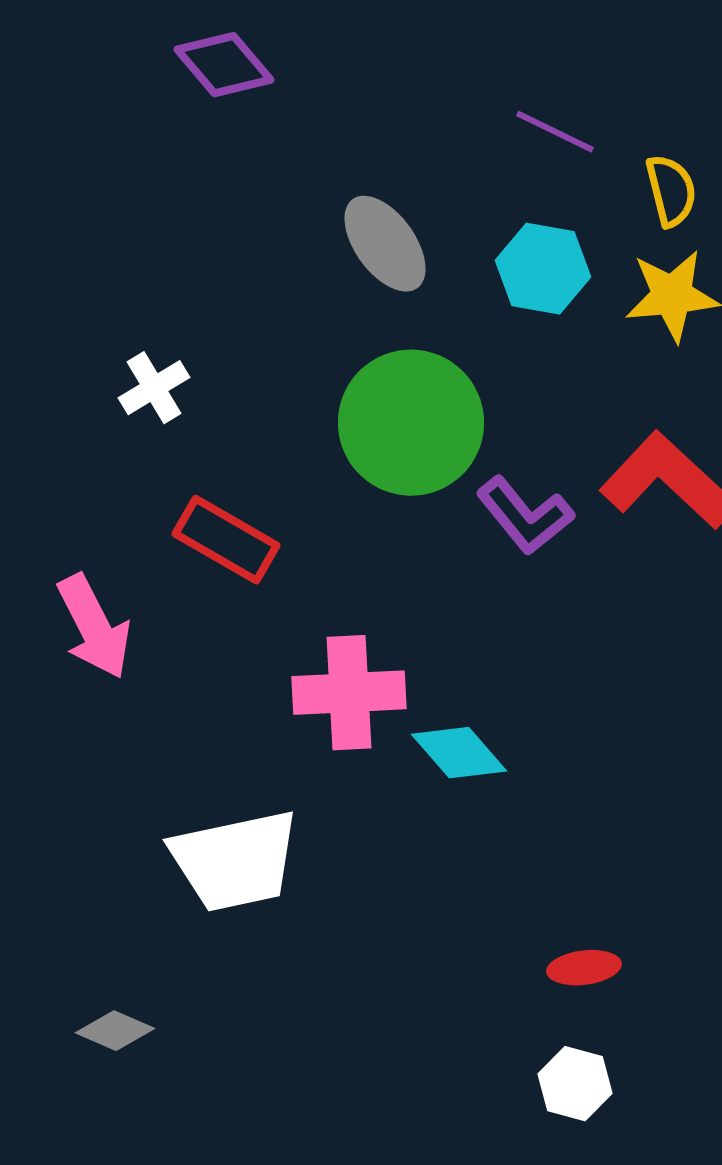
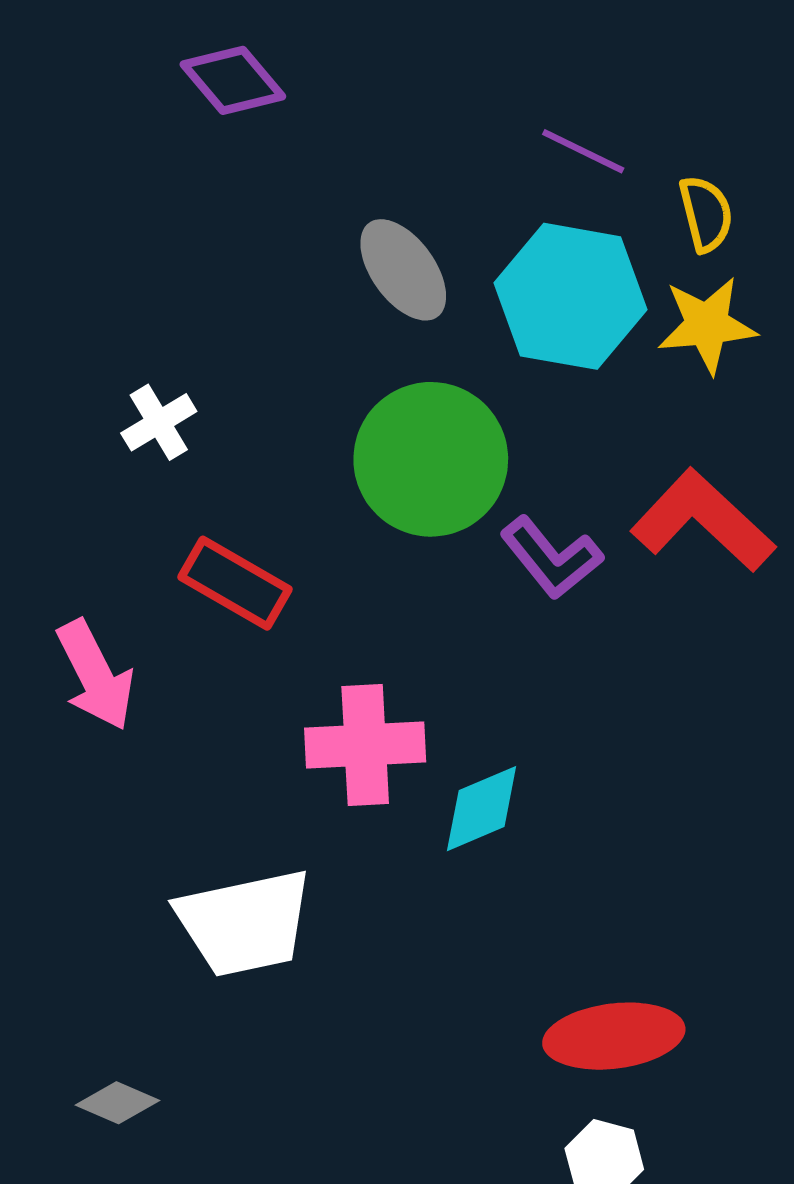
cyan hexagon: (543, 269) -> (570, 296), size x1.5
cyan diamond: (459, 753) -> (482, 809), turned -72
red ellipse: (584, 968) -> (614, 1036), size x1.8

